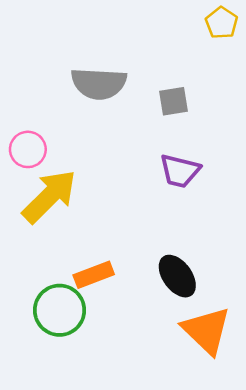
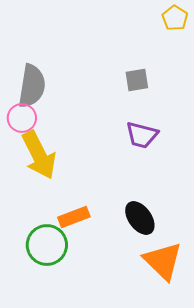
gray semicircle: (99, 84) -> (32, 86), moved, turned -84
yellow arrow: (49, 196) -> (39, 155), turned 108

